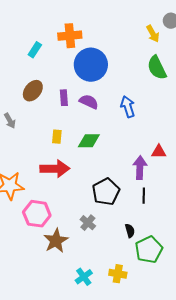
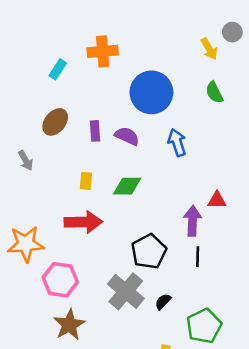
blue circle: (91, 65) -> (151, 92), moved
green semicircle: (157, 68) -> (214, 92), size x0.7
gray cross: (88, 223) -> (126, 291), size x1.8
black semicircle: (130, 231) -> (163, 302), moved, turned -120
brown star: (56, 241) -> (69, 325), moved

